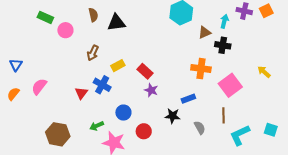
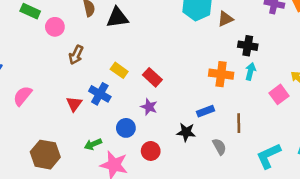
cyan arrow: (224, 21) -> (250, 71), moved
brown triangle: (205, 33) -> (225, 19), moved
brown arrow: (93, 53) -> (76, 55), moved
yellow rectangle: (118, 66) -> (119, 70), turned 64
pink square: (230, 85) -> (279, 94), moved, size x0.7
purple star: (151, 90) -> (149, 107), moved
brown line: (224, 115) -> (239, 123), moved

